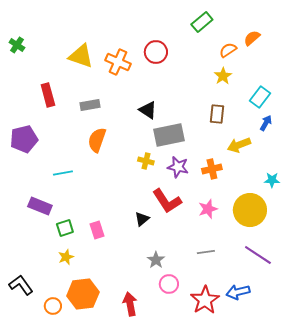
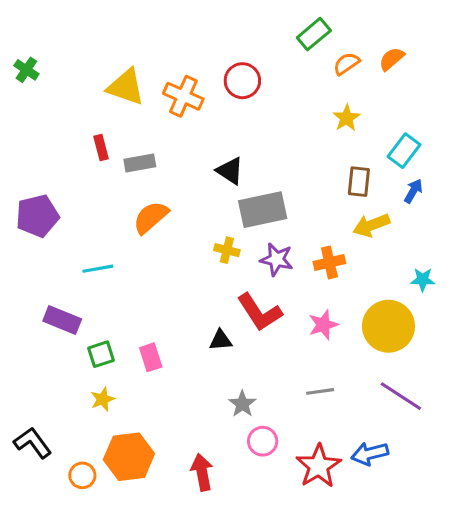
orange semicircle: (228, 50) -> (346, 64), moved
red rectangle: (48, 95) -> (101, 148), moved, size x0.7
brown rectangle: (217, 114) -> (359, 182), moved
orange semicircle: (97, 140) -> (151, 217), turned 30
black triangle: (142, 219) -> (221, 340), turned 35

